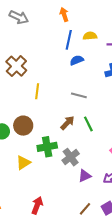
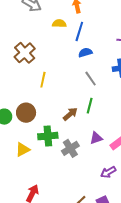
yellow semicircle: (90, 36) -> (59, 23), moved
gray line: (79, 95) -> (91, 79), moved, turned 35
green line: (88, 124) -> (90, 106), moved, turned 35
purple triangle: (85, 176) -> (96, 138), moved

